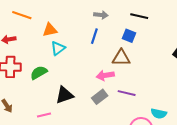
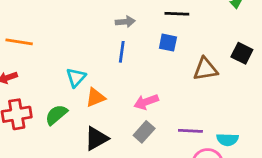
orange triangle: (50, 30) -> (95, 97), moved
brown triangle: (121, 58) -> (205, 69), moved
purple line: (127, 93) -> (190, 131), moved

